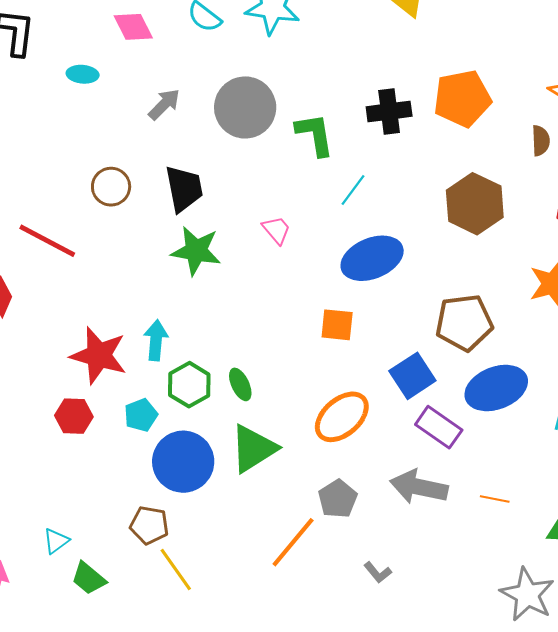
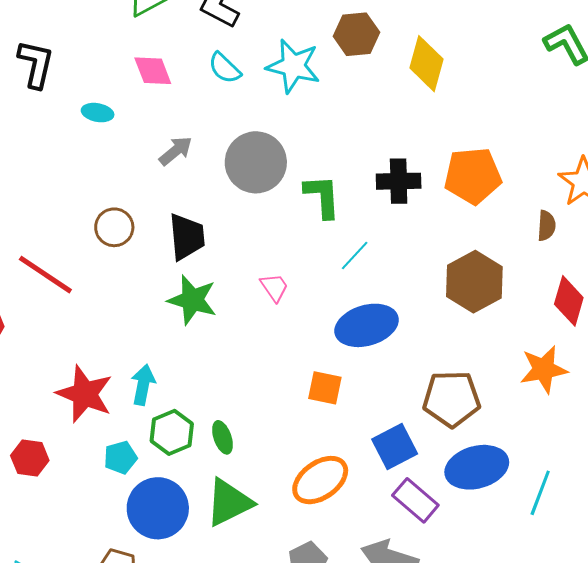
red hexagon: (74, 416) -> (30, 458), moved

